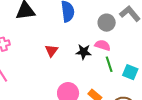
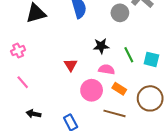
pink semicircle: (103, 45) -> (107, 69), moved
red triangle: (51, 51) -> (71, 65), moved

